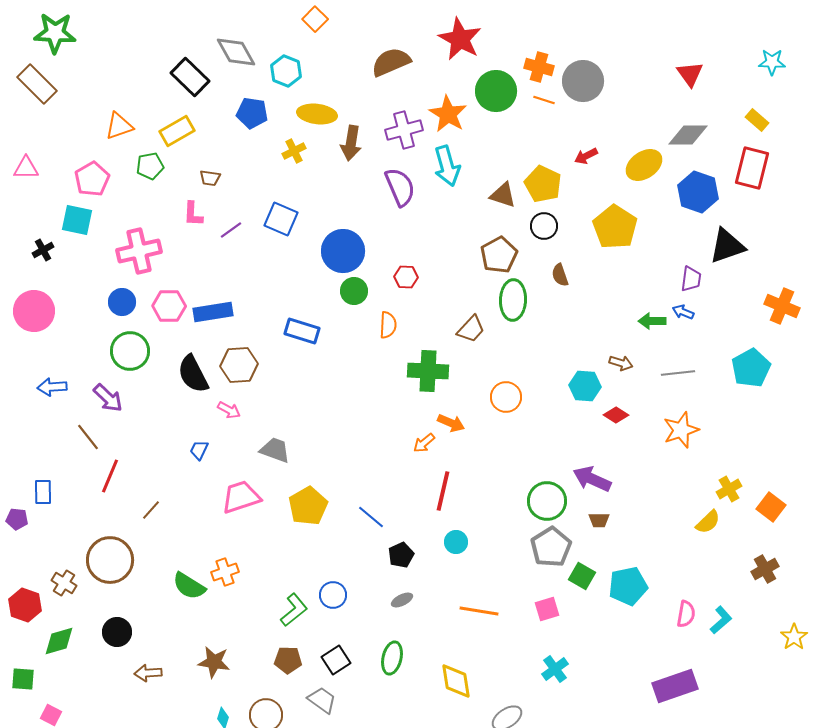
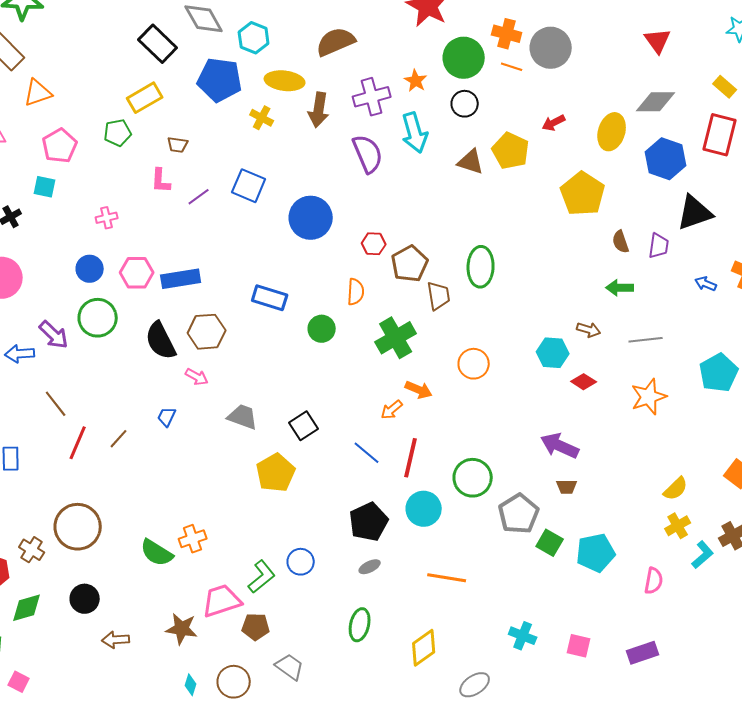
brown semicircle: (391, 62) -> (336, 42), moved
blue pentagon: (252, 113) -> (220, 80), size x1.4
orange star: (448, 114) -> (416, 81), size x0.6
orange triangle: (119, 126) -> (38, 93), moved
yellow cross: (294, 151) -> (262, 118), turned -35
yellow ellipse: (644, 165) -> (612, 132), turned -39
cyan square: (77, 220) -> (45, 187), size x0.7
black circle: (544, 226) -> (465, 104), moved
pink cross: (139, 251) -> (107, 218), size x0.5
brown pentagon: (499, 255) -> (410, 264), moved
brown semicircle: (560, 275) -> (621, 242), moved
green circle: (354, 291) -> (322, 329), moved
blue arrow: (683, 312) -> (706, 284), moved
brown trapezoid: (471, 329) -> (439, 296), turned -52
cyan pentagon: (751, 368) -> (719, 373), moved
green cross: (428, 371) -> (396, 338), turned -33
purple arrow: (108, 398) -> (54, 335), moved
yellow cross: (729, 489) -> (678, 526), moved
pink trapezoid: (241, 497) -> (222, 601), moved
green circle: (547, 501) -> (473, 478), moved
brown line: (151, 510) -> (119, 439), moved
blue line: (371, 517) -> (367, 453), moved
cyan circle: (456, 542) -> (424, 509), size x1.5
black pentagon: (401, 555) -> (369, 522), size x1.5
pink square: (547, 609) -> (579, 646), moved, turned 30
cyan L-shape: (721, 620) -> (703, 555), moved
black square: (336, 660) -> (304, 426), moved
cyan cross: (555, 669) -> (523, 636), turned -32
yellow diamond: (456, 681) -> (424, 648), turned 63
purple rectangle: (675, 686) -> (643, 653), size x0.7

